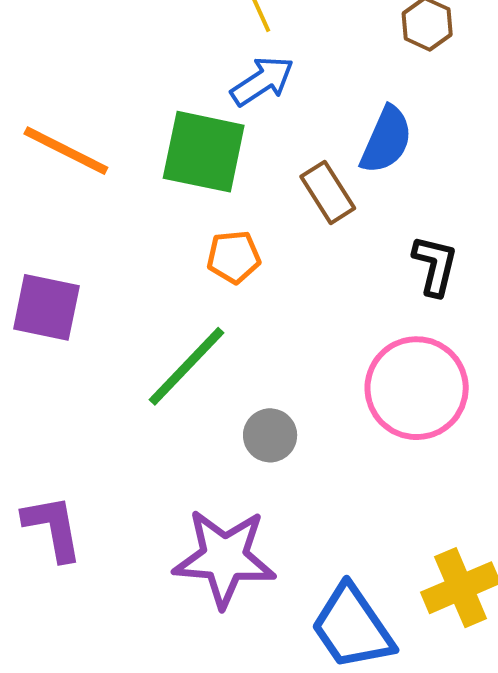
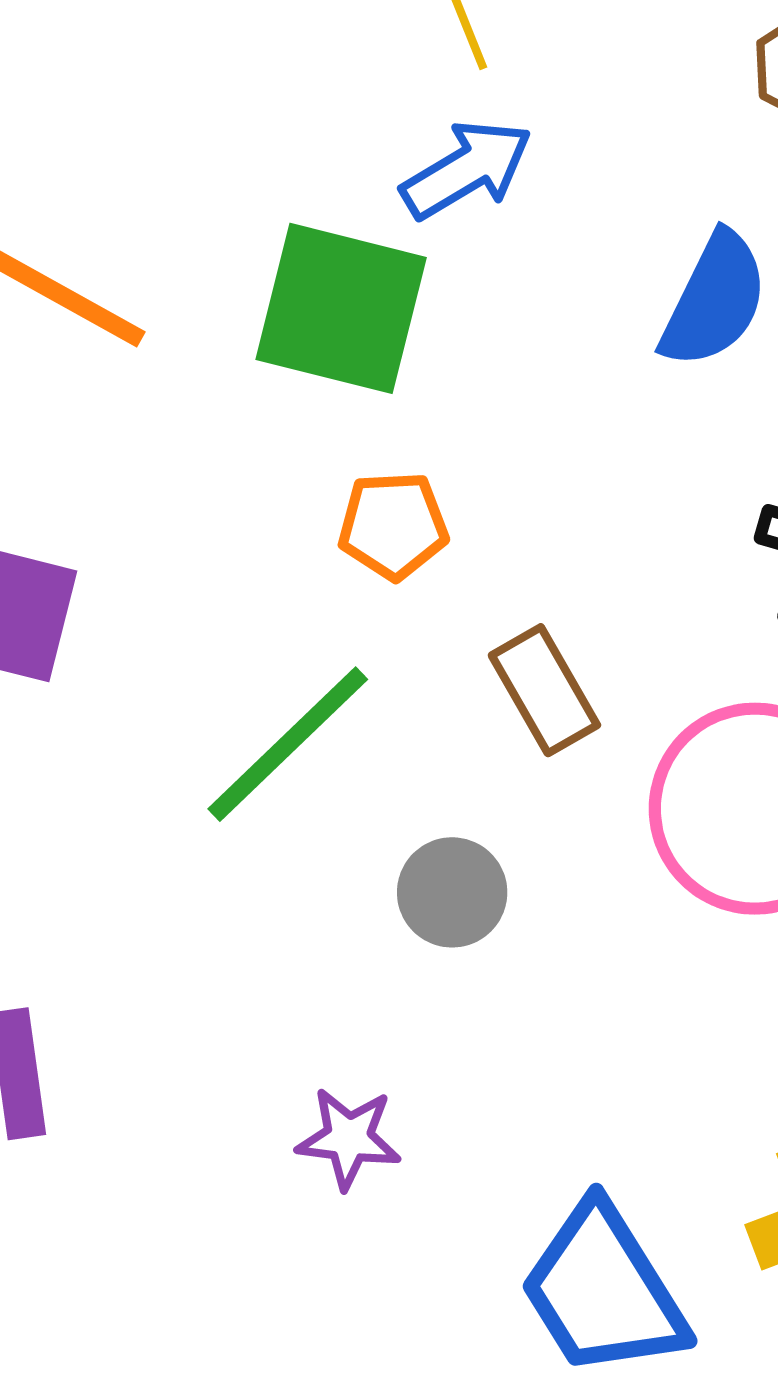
brown rectangle: (328, 192) -> (544, 690), moved
purple star: (224, 558) -> (349, 1138), size x0.5

